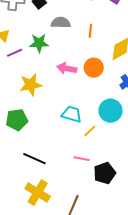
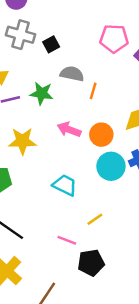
orange line: (90, 31) -> (93, 91), moved
cyan circle: (110, 111) -> (111, 166), moved
yellow line: (90, 131) -> (95, 219), moved

